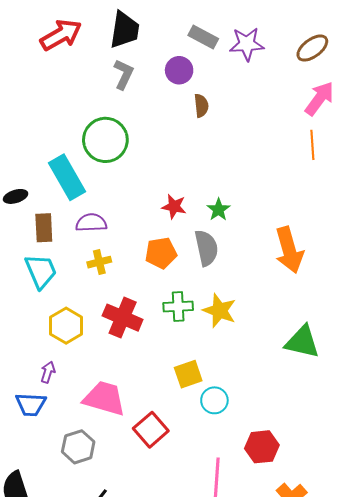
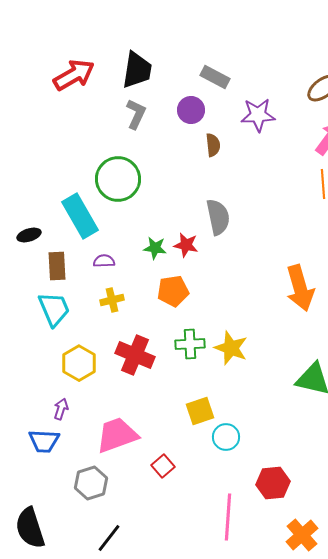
purple star: (247, 44) -> (258, 115), moved
green star: (218, 210) -> (155, 248), moved, turned -30
purple semicircle: (91, 223) -> (104, 261), size x0.7
gray semicircle: (206, 248) -> (218, 217), moved
pink trapezoid: (104, 398) -> (117, 435), turned -36
red square: (151, 430) -> (163, 466), size x0.7

